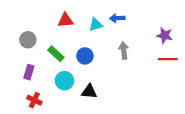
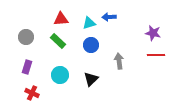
gray arrow: (124, 51) -> (119, 61), moved
green rectangle: (56, 54) -> (58, 41), moved
blue circle: (85, 56) -> (91, 45), moved
black triangle: (89, 91) -> (91, 79), moved, turned -49

